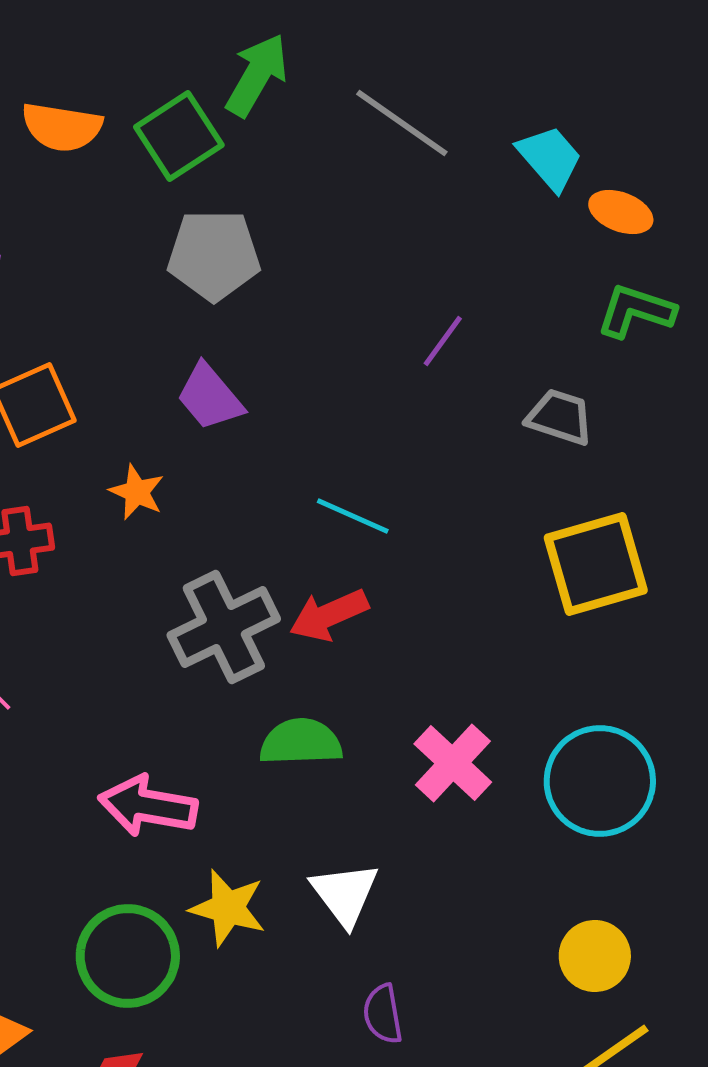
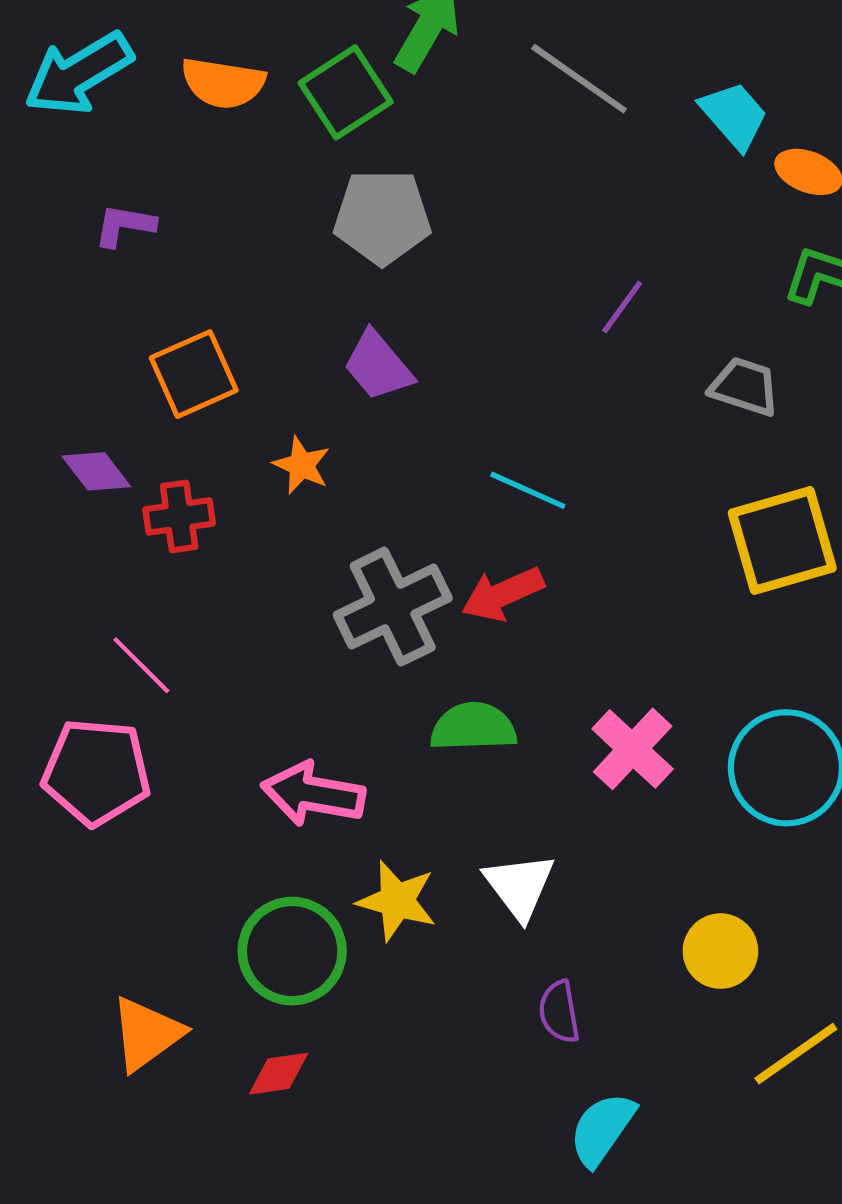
yellow circle: (595, 956) -> (720, 951), moved

